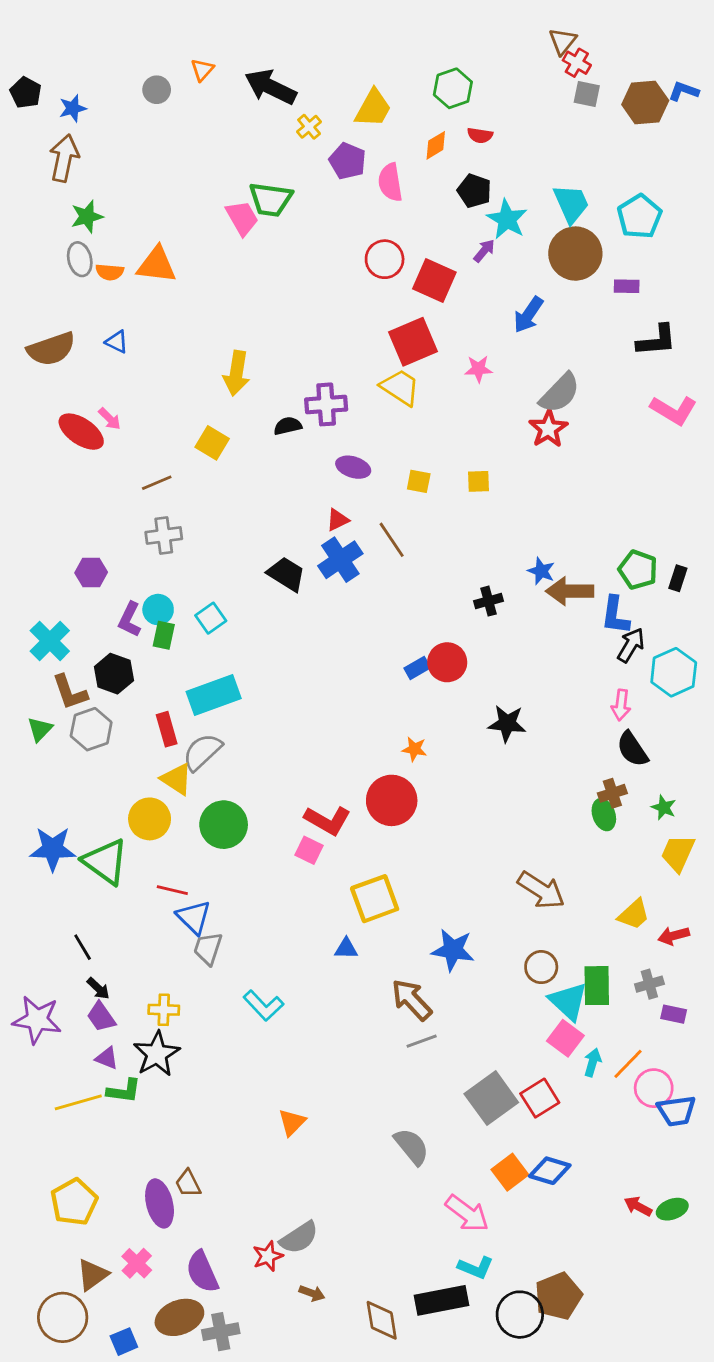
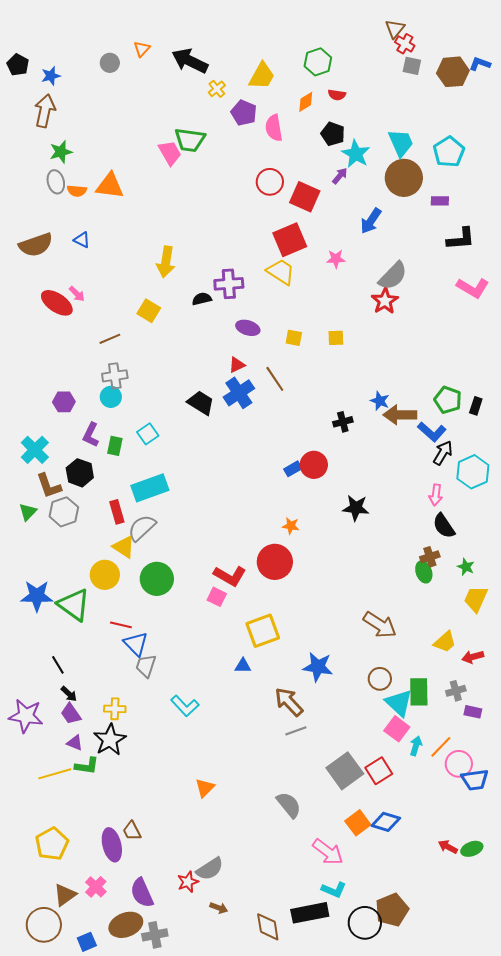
cyan circle: (158, 610) -> (111, 397), moved
blue L-shape: (615, 615) -> (432, 432), turned -56

